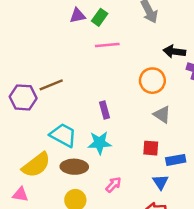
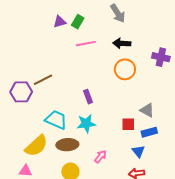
black arrow: (174, 52) -> (122, 43), moved
gray triangle: (162, 115) -> (147, 110), moved

